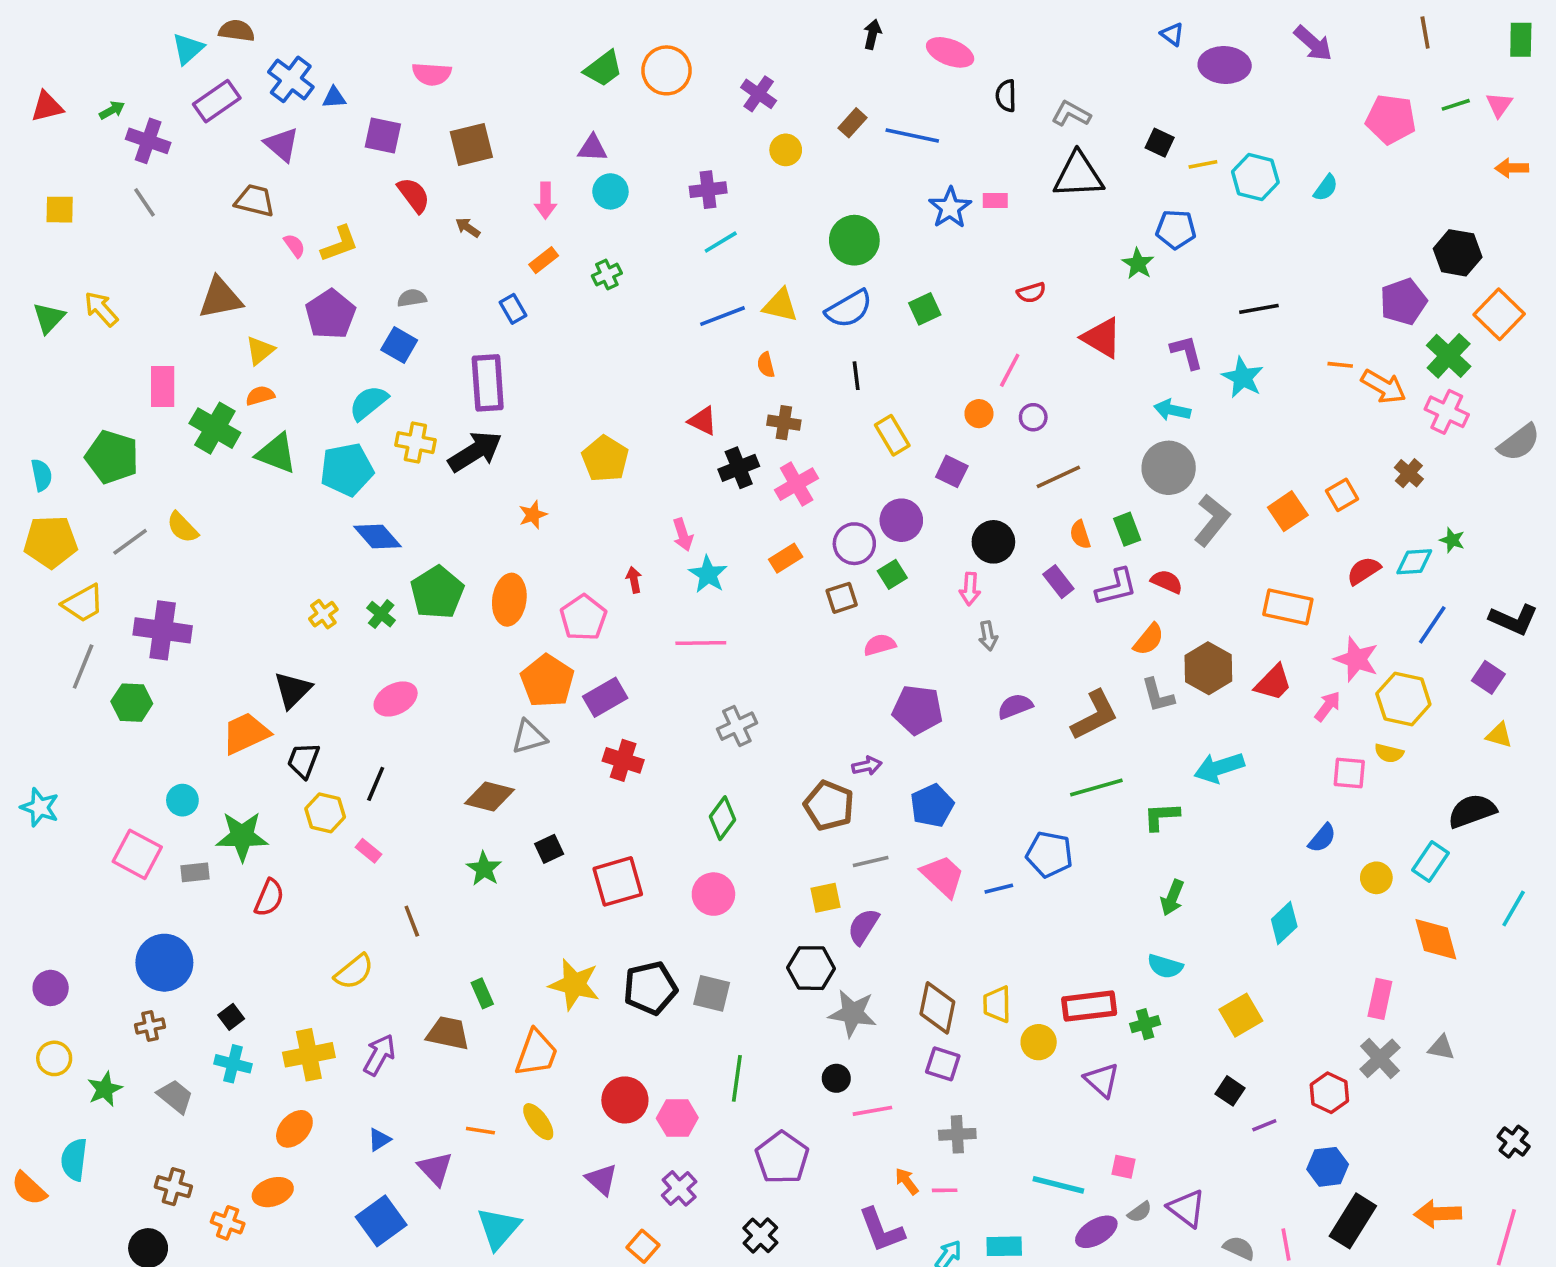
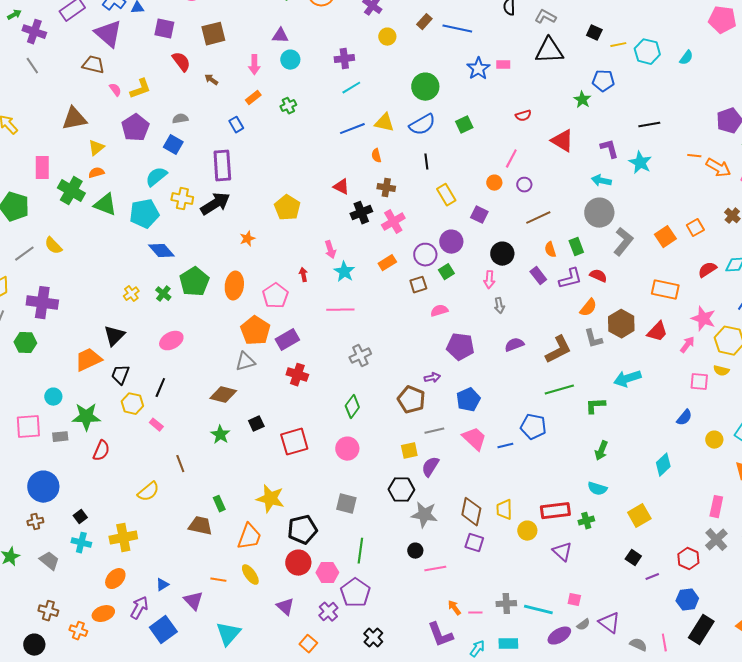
purple triangle: (282, 144) -> (108, 34), size x1.4
pink square: (137, 854) -> (28, 427), turned -32
black pentagon: (650, 988) -> (302, 530), moved
purple arrow: (379, 1055) -> (139, 608), moved
gray cross: (957, 1134) -> (506, 604), moved
purple pentagon: (782, 1158) -> (355, 593), moved

